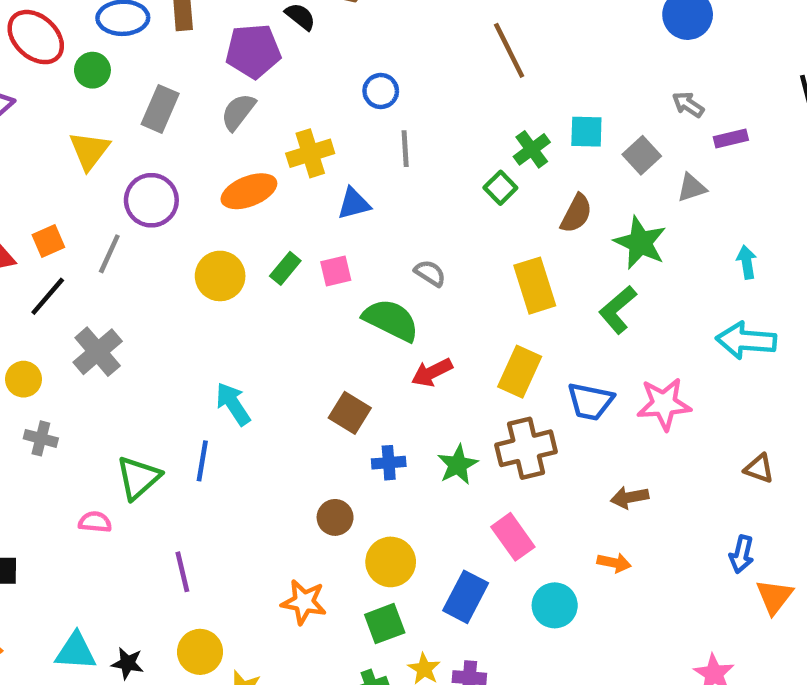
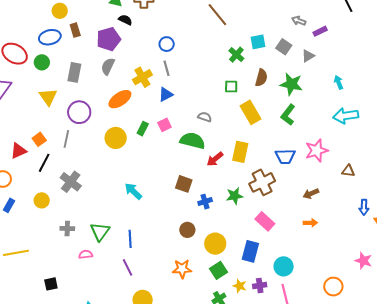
gray line: (405, 149) -> (167, 68), moved
green square: (500, 188) -> (231, 86), moved, turned -32
yellow rectangle: (520, 372) -> (240, 152), moved
gray cross: (41, 438) -> (67, 229), moved
blue line: (202, 461) -> (130, 239), moved
green star: (458, 465) -> (235, 196), turned 30
brown triangle: (759, 468) -> (348, 171), moved
cyan circle: (555, 605) -> (284, 266), moved

